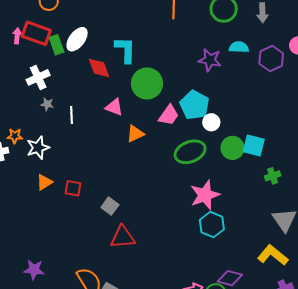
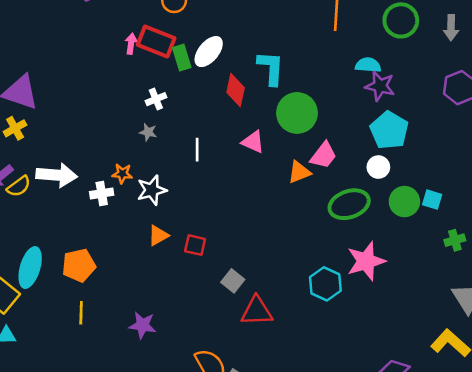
cyan semicircle: (239, 47) -> (368, 65), moved
red diamond: (99, 68) -> (236, 90), turned 30
white cross: (38, 77) -> (156, 99), size x0.7
gray star: (47, 104) -> (148, 132), moved
cyan pentagon: (195, 105) -> (389, 130), moved
orange triangle: (135, 134) -> (299, 172), moved
cyan square: (254, 145) -> (432, 200), size x0.7
gray square: (110, 206) -> (233, 281), moved
cyan hexagon: (212, 225) -> (325, 284), moved
purple star: (34, 270) -> (142, 325), moved

